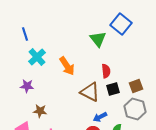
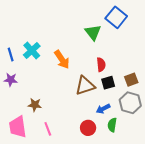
blue line: (25, 34) -> (11, 55), moved
purple star: (27, 86) -> (11, 80), moved
brown triangle: (90, 92) -> (85, 86), turned -45
blue arrow: (100, 117) -> (103, 109), moved

